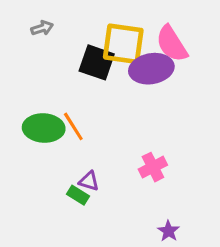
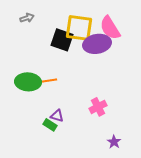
orange line: (73, 126) -> (47, 81), turned -66
purple star: (169, 231) -> (114, 142), moved

